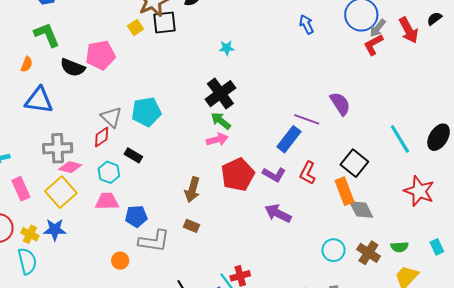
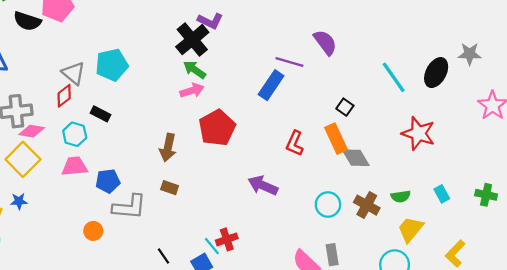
black square: (354, 163) -> (345, 107), size x0.6
red L-shape: (308, 173) -> (295, 143), moved
purple L-shape: (274, 174) -> (210, 21), moved
purple arrow: (278, 213) -> (263, 185), moved
blue star: (55, 230) -> (19, 201), size x0.7

